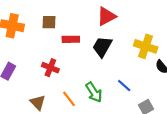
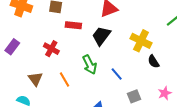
green arrow: (94, 92) -> (90, 65), moved

